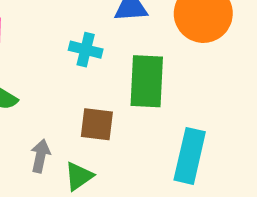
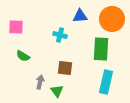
green rectangle: (147, 81) -> (101, 49), moved
green triangle: (79, 176) -> (57, 91), turned -32

